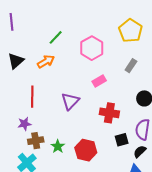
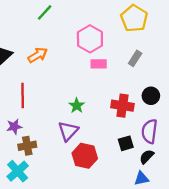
green line: (56, 37) -> (45, 12), moved
pink rectangle: (99, 81) -> (99, 64), moved, turned 32
purple triangle: (70, 101) -> (68, 131), moved
red cross: (109, 113) -> (122, 106), moved
green star: (58, 146) -> (77, 106), moved

